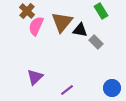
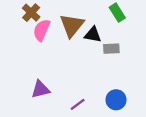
gray rectangle: (96, 42) -> (111, 49), turned -48
purple triangle: (35, 77) -> (40, 89), turned 30
blue circle: (112, 88) -> (116, 100), moved

